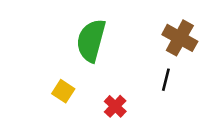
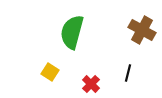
black line: (166, 80) -> (128, 73), moved

